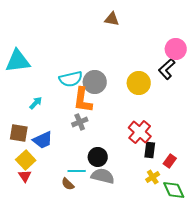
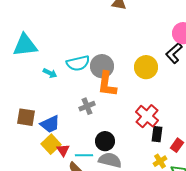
orange L-shape: (83, 100) -> (107, 84), moved
cyan arrow: (36, 103) -> (50, 73), moved, turned 72
yellow square: (26, 160) -> (51, 144), moved
red triangle: (25, 176) -> (63, 150), moved

